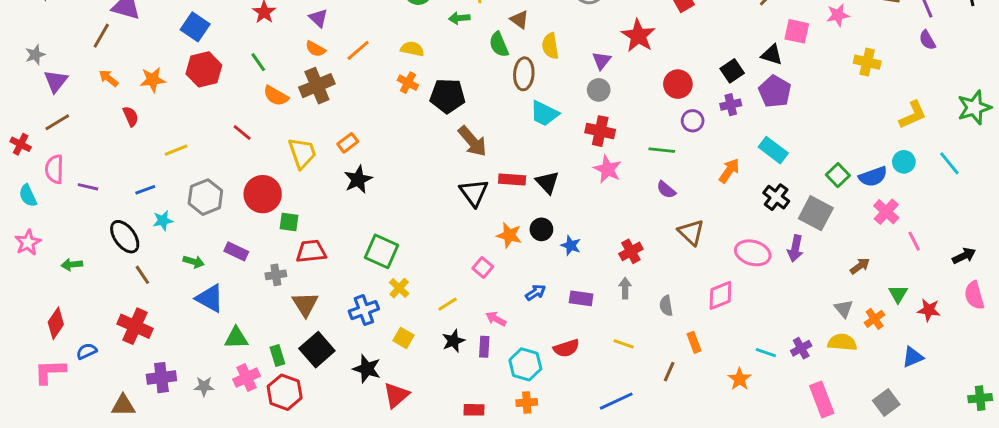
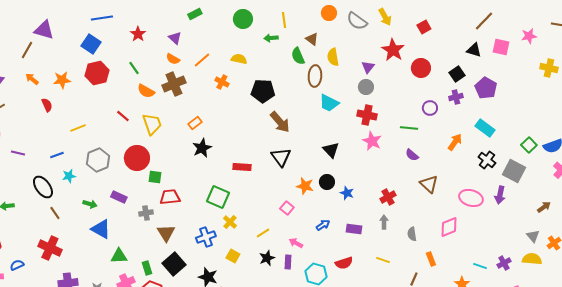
black triangle: (772, 55) -> (474, 50), moved
orange cross: (408, 83) -> (222, 82), moved
red circle: (678, 84) -> (421, 68), moved
yellow trapezoid: (302, 153) -> (152, 124), moved
red rectangle: (512, 179) -> (242, 167), moved

